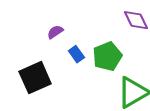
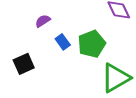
black square: (35, 78) -> (24, 64), size x0.7

